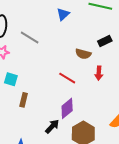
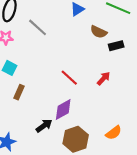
brown semicircle: (83, 54) -> (99, 32), moved
red arrow: (99, 73) -> (104, 78), turned -152

